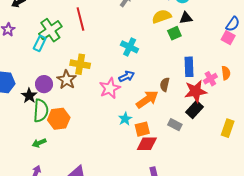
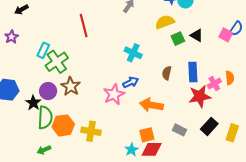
black triangle: (186, 18) -> (197, 35), moved, turned 40
green cross: (50, 30) -> (57, 62), moved
pink square: (228, 38) -> (226, 35), moved
yellow cross: (80, 64) -> (91, 131), moved
brown semicircle: (165, 84) -> (167, 73), moved
orange arrow: (147, 99) -> (151, 105), turned -135
black rectangle: (194, 110) -> (209, 126), moved
cyan star: (125, 119) -> (131, 150), moved

